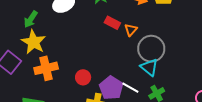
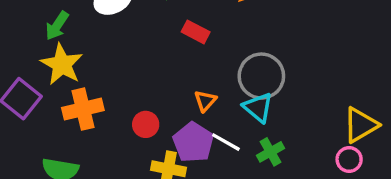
orange triangle: (131, 30) -> (205, 101), moved

